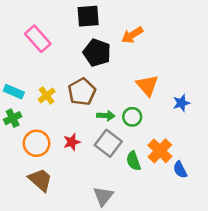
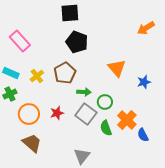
orange arrow: (132, 35) -> (146, 28), moved
pink rectangle: (38, 39) -> (20, 41), moved
green circle: (132, 117) -> (105, 102), moved

